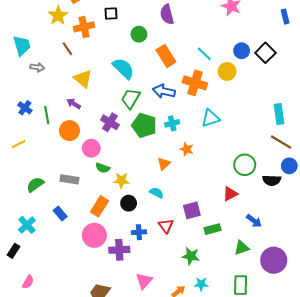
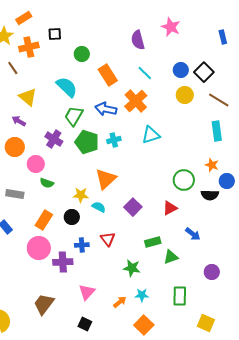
purple semicircle: (167, 14) -> (138, 40), moved
yellow circle: (227, 71) -> (185, 95), moved
orange cross: (195, 83) -> (136, 101), turned 30
brown line: (281, 142) -> (219, 100), moved
orange star: (187, 149) -> (212, 165), moved
orange triangle: (164, 164) -> (106, 179), size x1.6
yellow star: (121, 180) -> (81, 195), moved
purple square: (192, 210) -> (133, 207), moved, turned -30
green triangle: (242, 248) -> (171, 257), moved
purple circle: (274, 260) -> (212, 272), size x0.6

